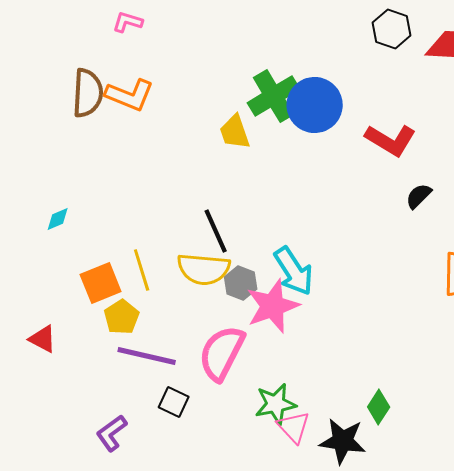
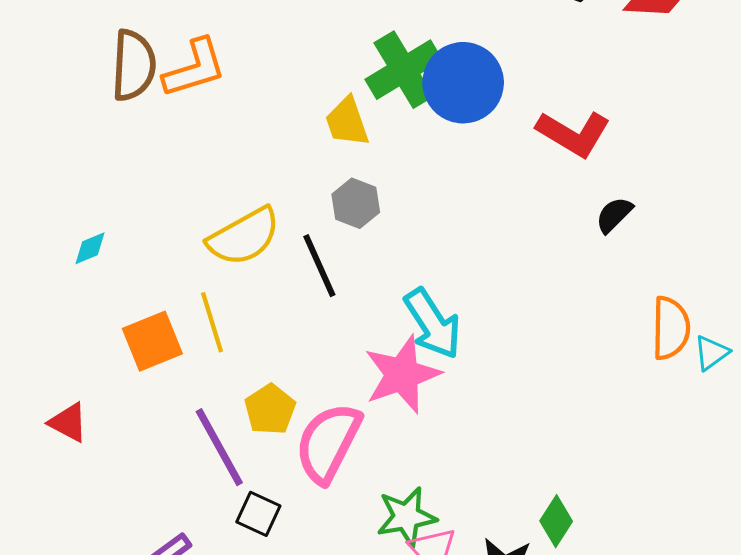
orange L-shape: (130, 95) -> (195, 68), turned -39
yellow semicircle: (204, 269) -> (244, 237), moved, turned -34
gray hexagon: (241, 283) -> (356, 203), moved
yellow pentagon: (122, 317) -> (270, 409), moved
purple line: (147, 356) -> (219, 447), turned 48

